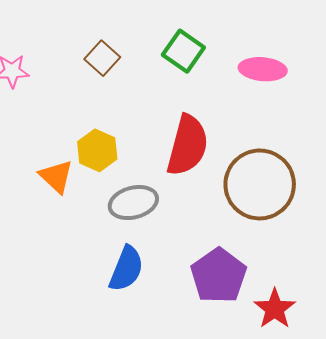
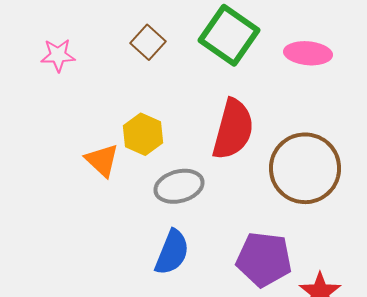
green square: (183, 51) -> (229, 35), size x1.4
purple pentagon: (219, 276) -> (264, 259), turned -30

